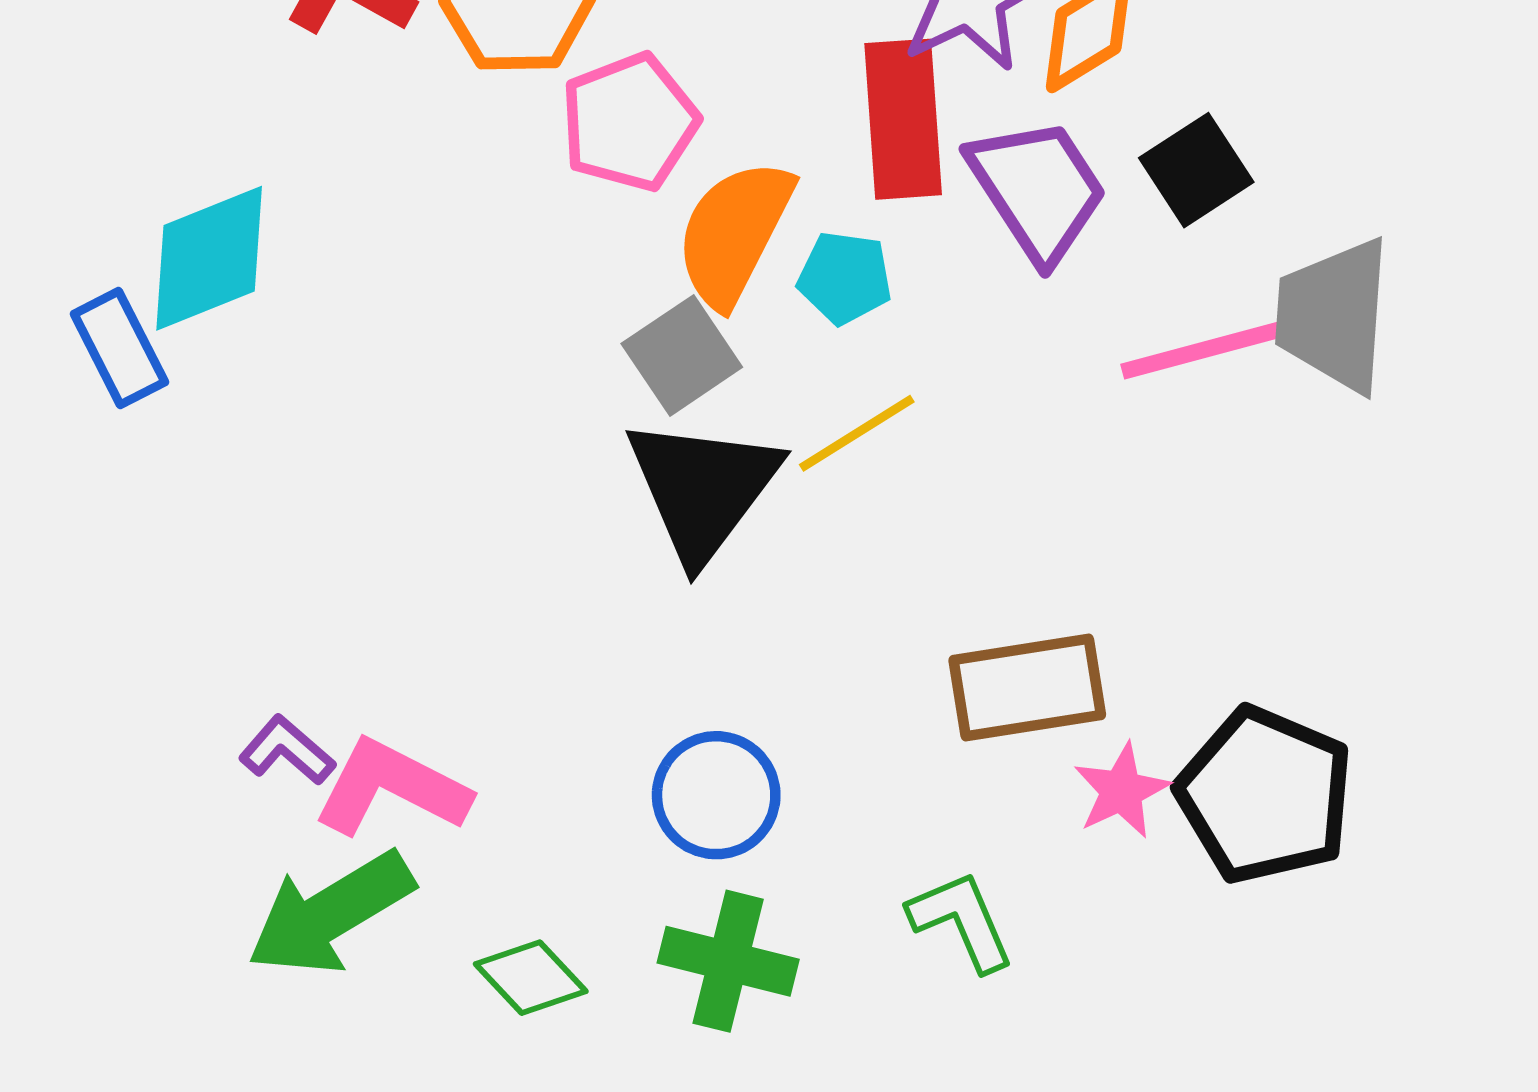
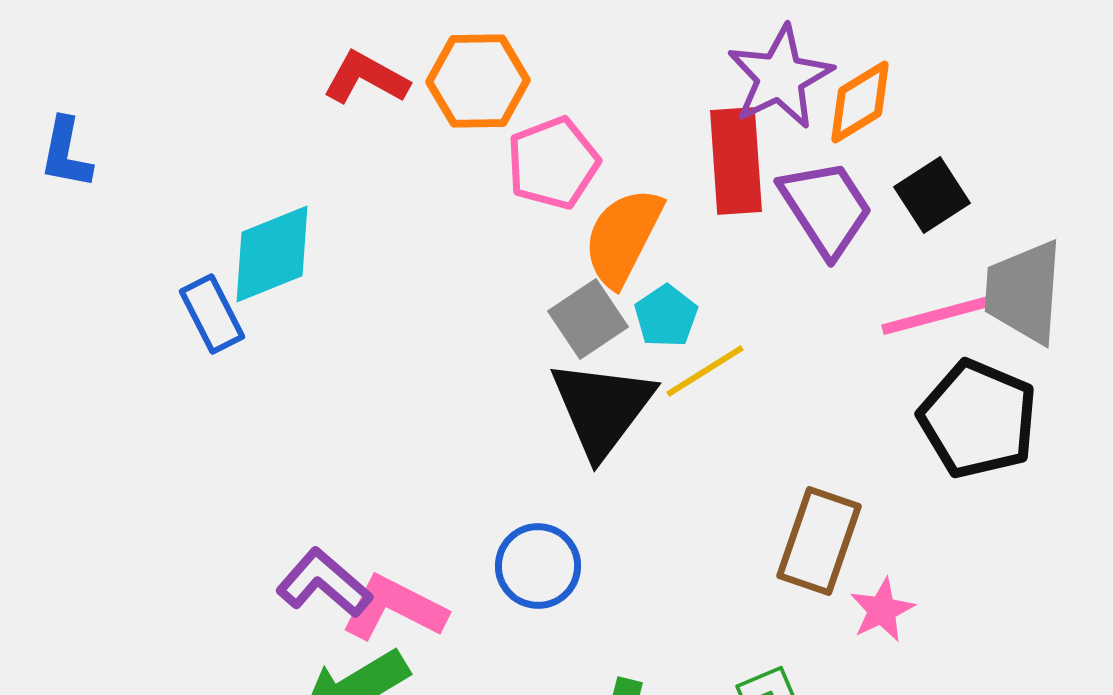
cyan pentagon: (845, 278) -> (666, 316), moved, turned 30
brown rectangle: (1027, 687) -> (819, 541), turned -62
purple L-shape: (287, 750) -> (324, 583), size x1.5
blue circle: (716, 795) -> (538, 566), moved
black pentagon: (1265, 795) -> (978, 419), moved

